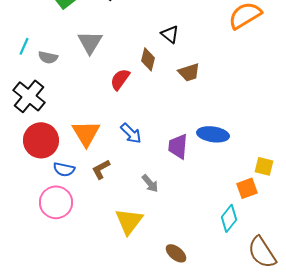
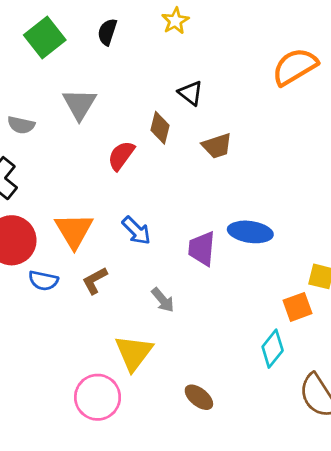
pink circle: (56, 202) -> (98, 397), moved

